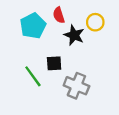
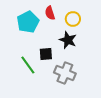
yellow circle: (95, 22) -> (73, 19), moved
black star: (74, 35) -> (68, 40), moved

